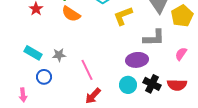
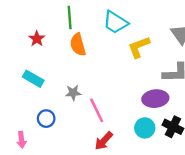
orange semicircle: (71, 14) -> (78, 45), turned 42
cyan rectangle: (33, 53) -> (33, 79), moved
gray star: (59, 55) -> (73, 93), moved

